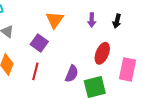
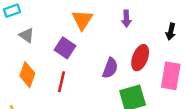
black arrow: (117, 21) -> (171, 32), moved
purple semicircle: (72, 74) -> (110, 68), moved

